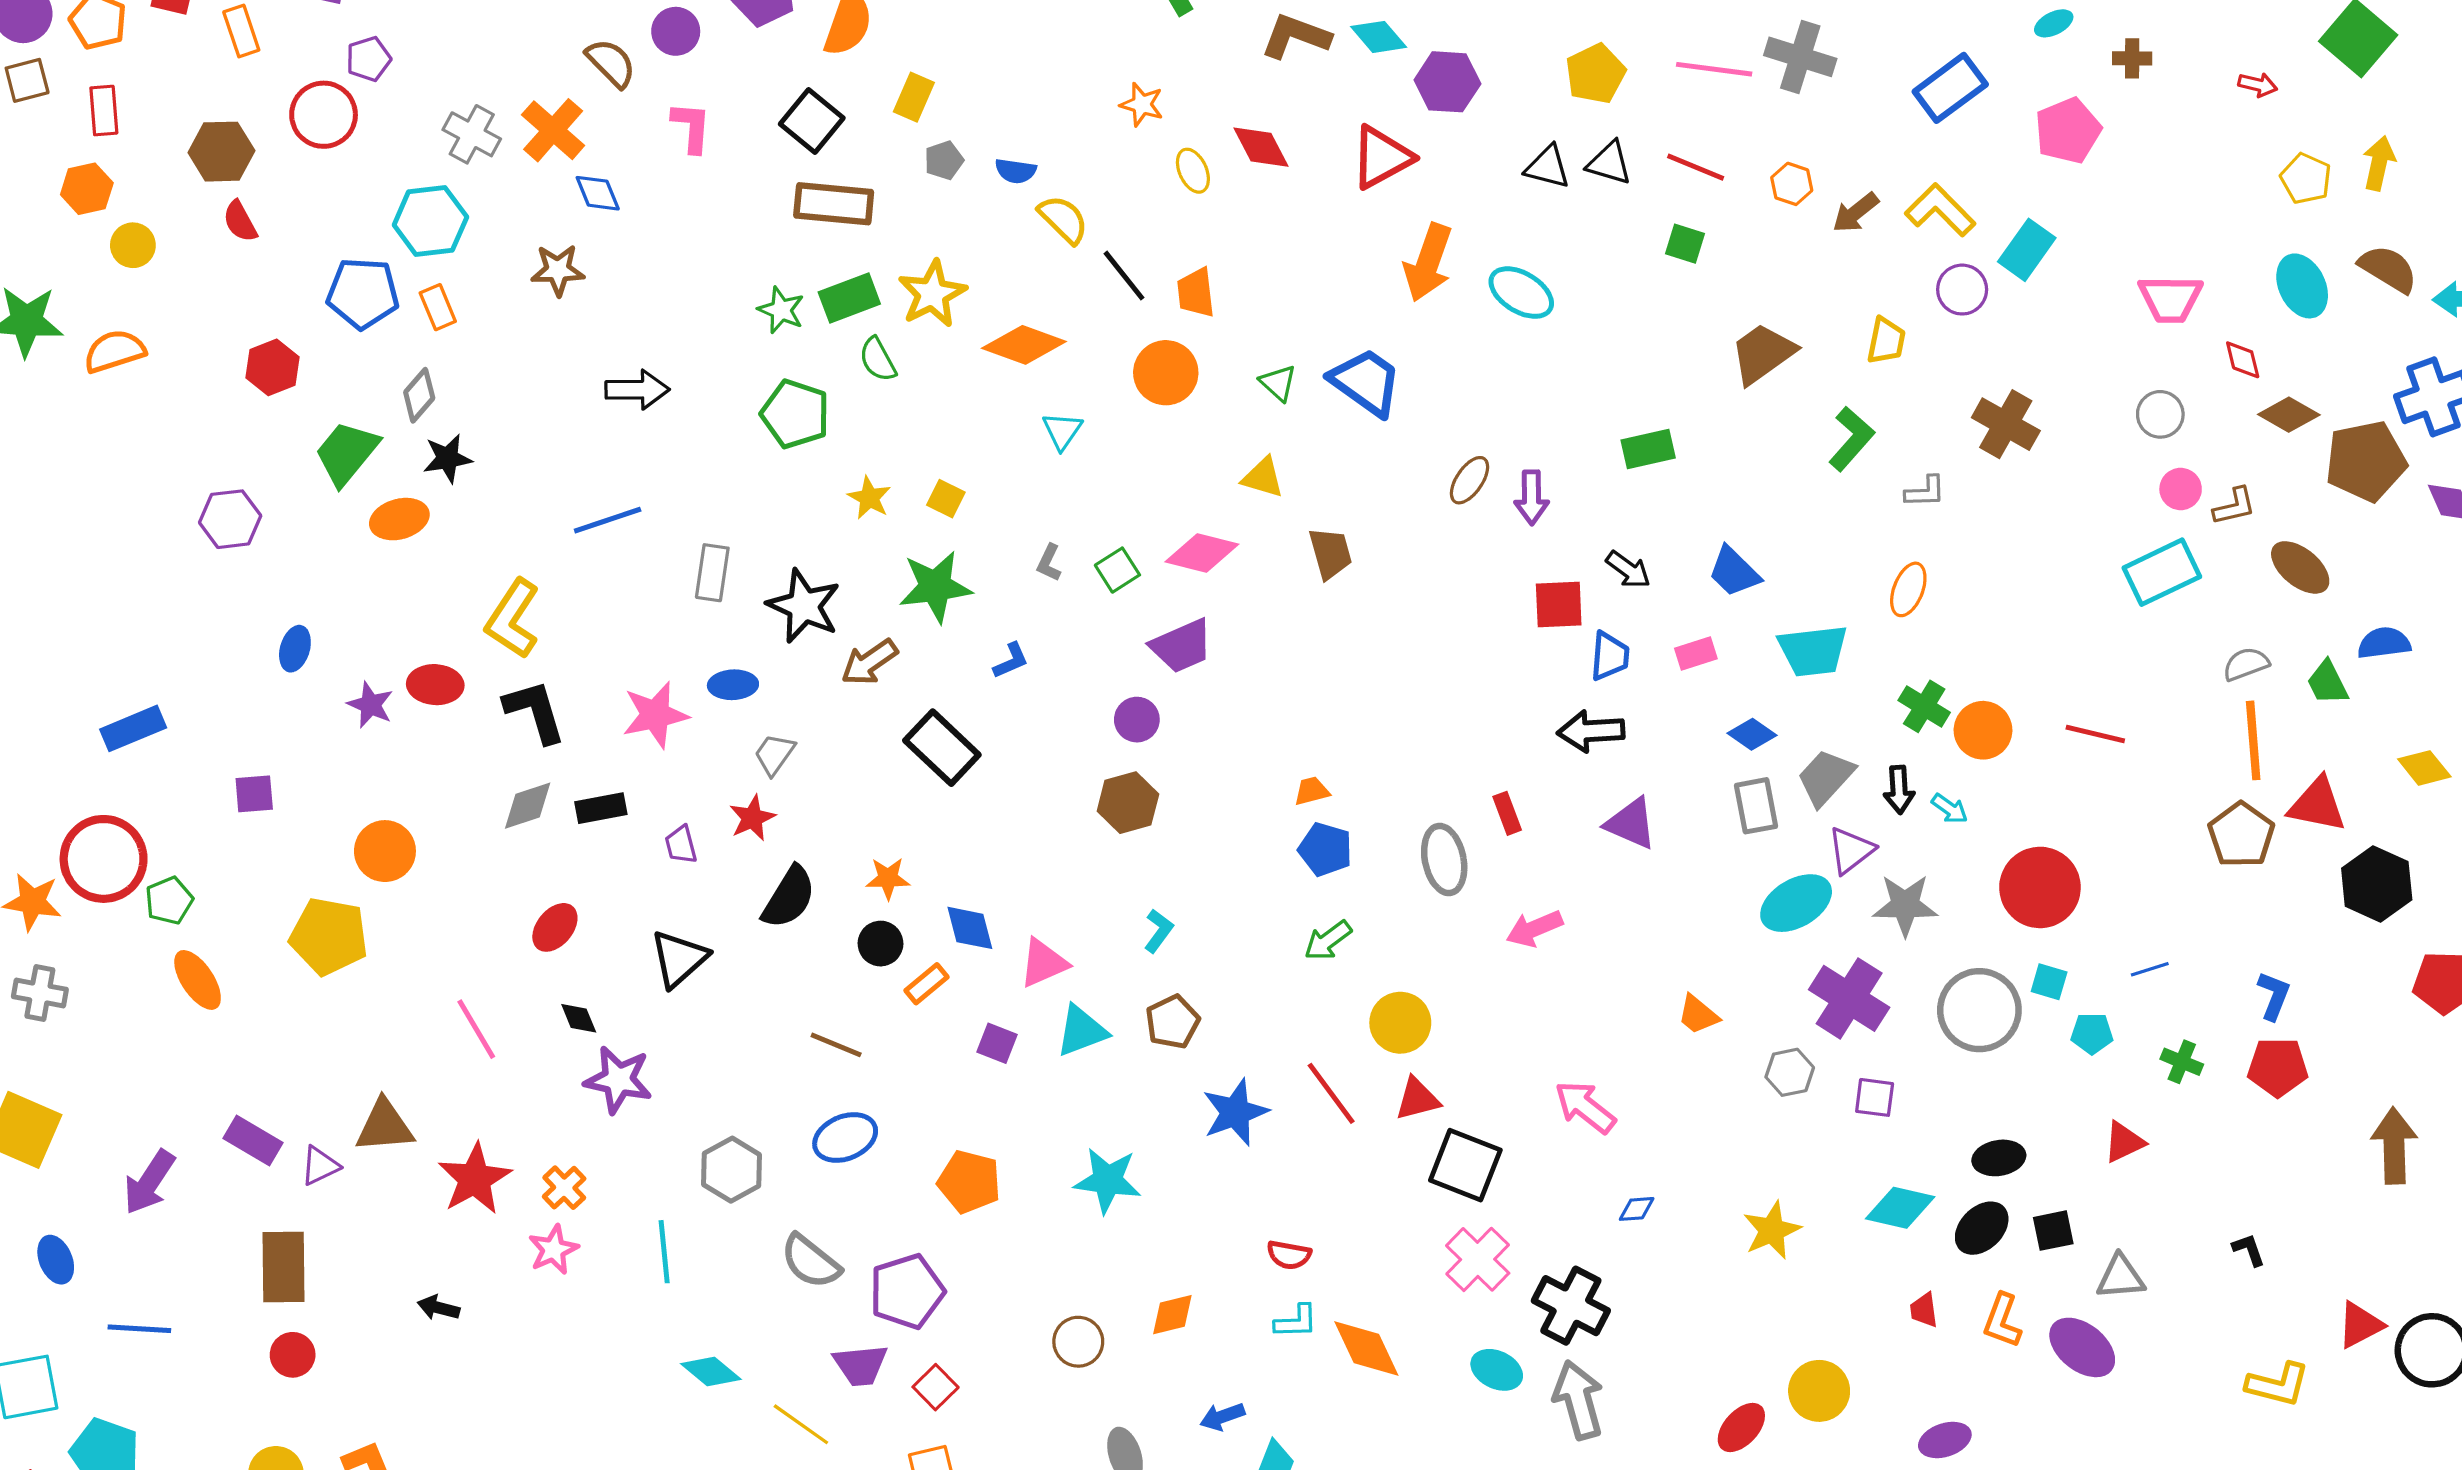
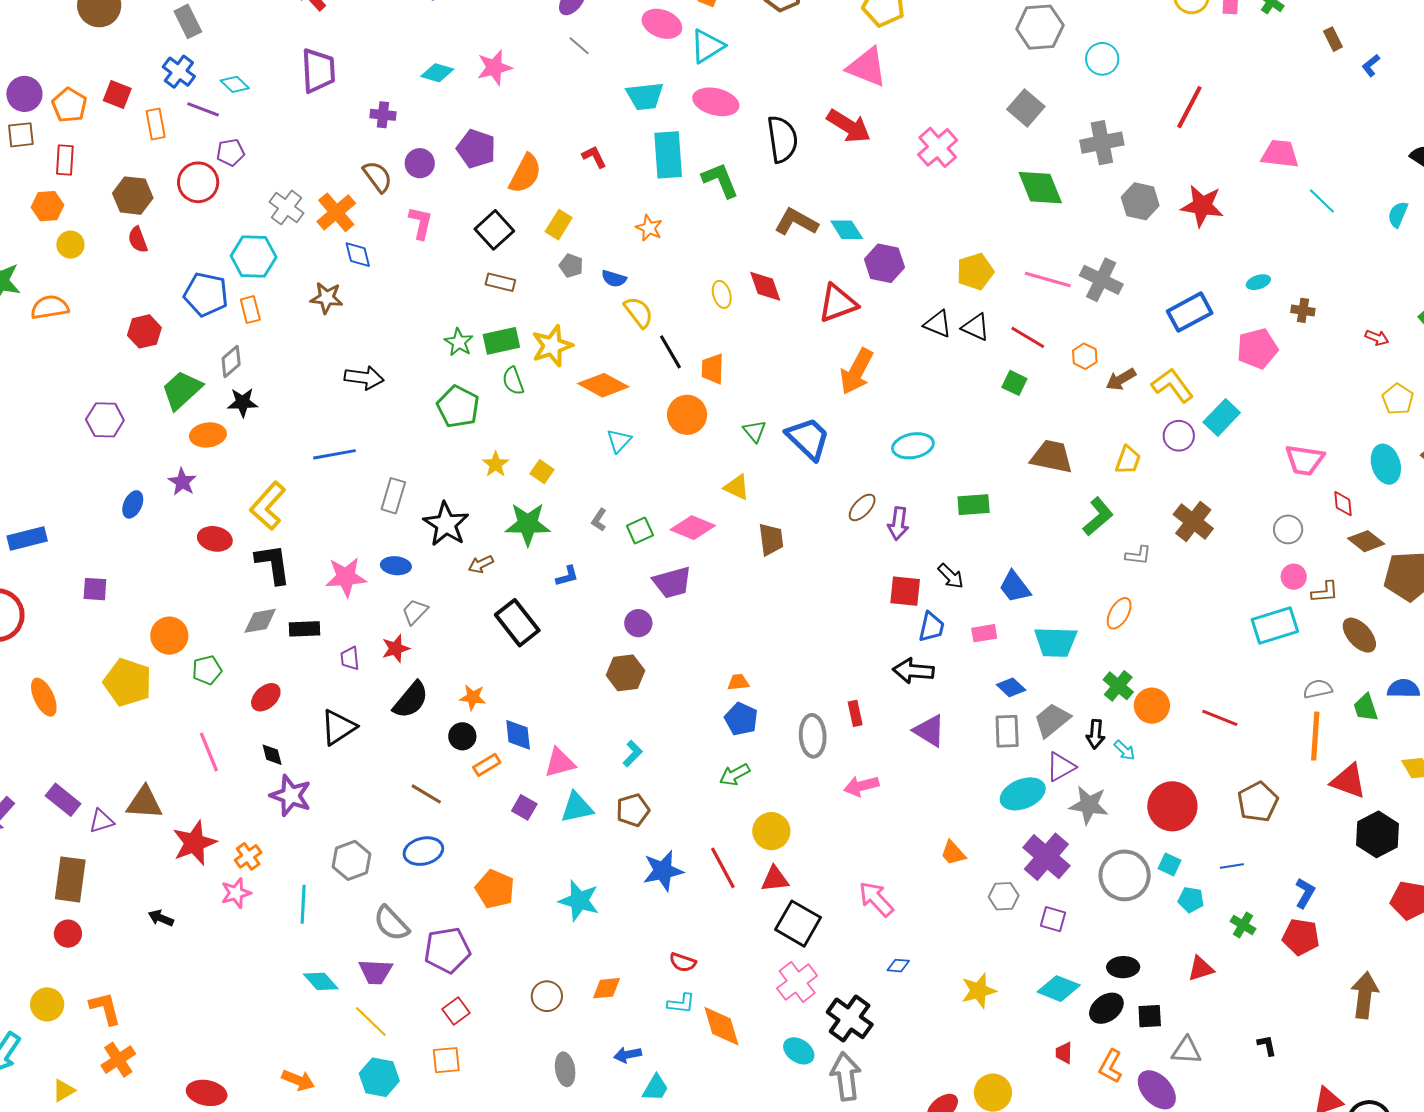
orange star: (1142, 105) -> (649, 228), moved
gray pentagon: (944, 160) -> (571, 266), turned 30
brown rectangle: (834, 204) -> (500, 282), size x0.6
cyan ellipse: (1521, 293) -> (913, 446), moved, turned -51
brown trapezoid: (1763, 353) -> (1052, 457), turned 39
brown arrow: (869, 662) -> (481, 564), size x0.7
purple star: (370, 705) -> (182, 482), moved
brown pentagon: (2241, 835) -> (1258, 802), moved
green pentagon: (169, 901) -> (207, 670), moved
purple trapezoid: (861, 1365) -> (376, 972), moved

